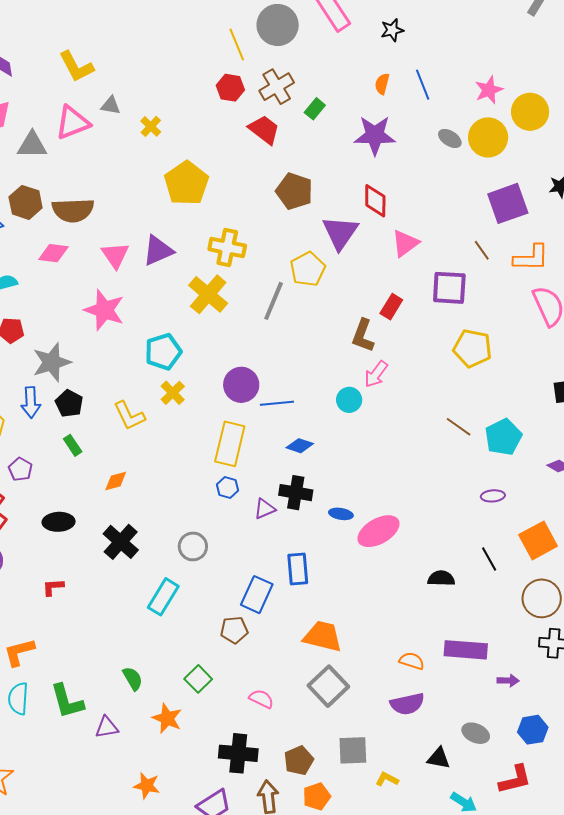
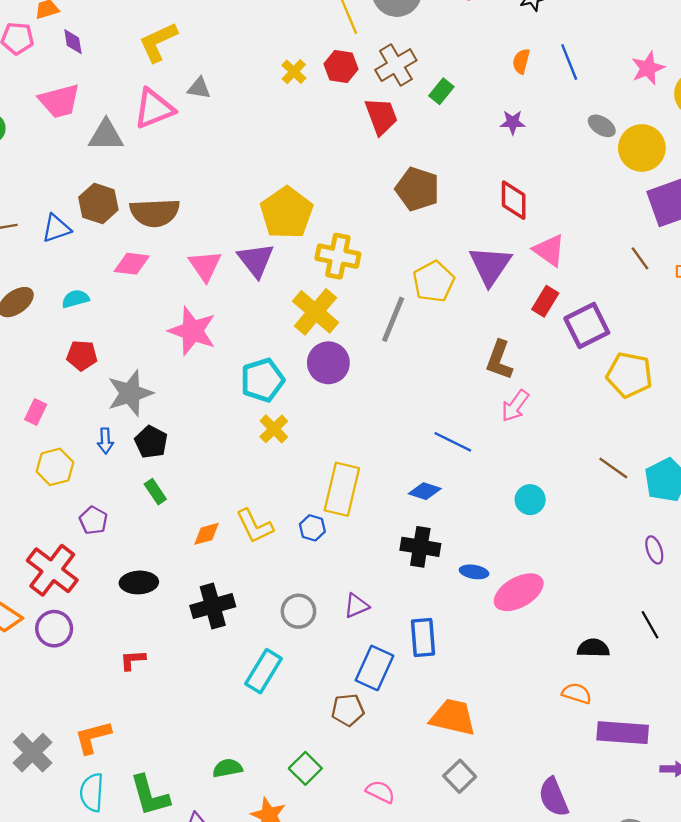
yellow L-shape: (76, 67) -> (158, 42), turned 93
yellow cross: (151, 126) -> (294, 72), moved
red trapezoid: (264, 130) -> (381, 116), turned 32
purple star: (375, 135) -> (513, 122), size x0.5
yellow circle: (488, 137) -> (642, 148), moved
yellow pentagon: (186, 183) -> (287, 213), moved
purple triangle: (340, 233) -> (490, 266), moved
pink triangle: (405, 243) -> (549, 250), turned -48
purple triangle: (158, 251) -> (256, 260), turned -44
purple square: (449, 288) -> (587, 325), moved, turned -30
red rectangle: (391, 307) -> (545, 301), moved
purple circle: (241, 385) -> (328, 363), moved
cyan circle: (349, 400) -> (530, 500), moved
blue arrow: (31, 402) -> (105, 441), size x0.7
blue line: (277, 403) -> (453, 442), moved, turned 32
yellow L-shape: (129, 416) -> (255, 526), moved
blue hexagon: (228, 487) -> (312, 528), moved
purple ellipse: (493, 496) -> (654, 550), turned 75
purple triangle: (265, 509) -> (356, 606), moved
black cross: (121, 542) -> (213, 606), turned 33
orange semicircle: (412, 661) -> (577, 693), moved
green semicircle: (133, 678) -> (227, 768), turned -70
gray square: (328, 686) -> (460, 776), size x0.7
purple semicircle: (407, 704) -> (554, 797), turned 80

